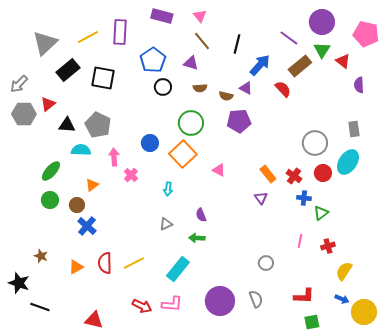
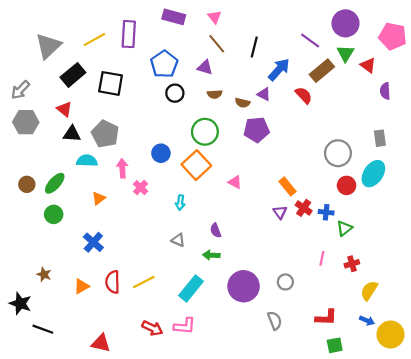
red triangle: (48, 104) -> (64, 109), moved, turned -42
red cross: (294, 176) -> (304, 208), moved
brown circle: (77, 205) -> (27, 184), moved
gray triangle: (166, 224) -> (178, 240), turned 48
purple circle: (220, 301) -> (244, 286), moved

